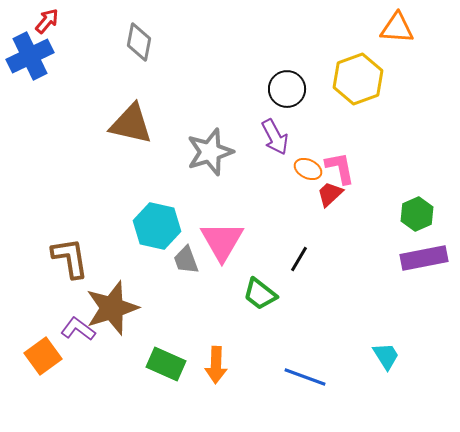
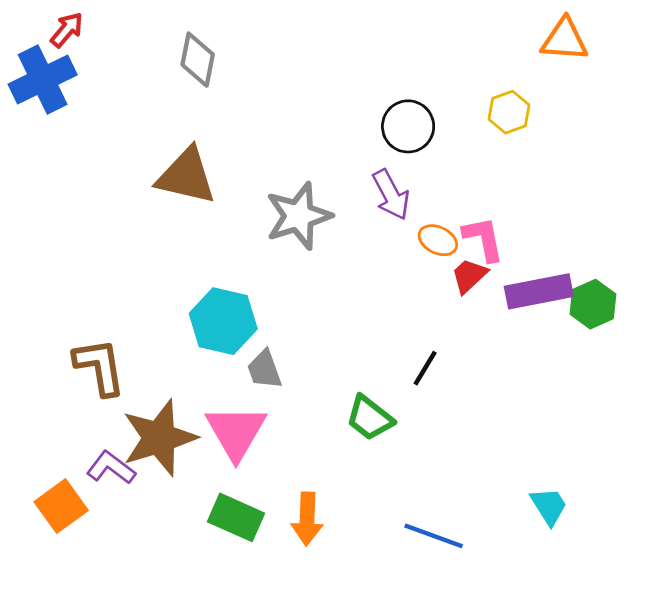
yellow hexagon: (358, 79) -> (509, 112), size x0.6
pink triangle: (222, 241) -> (236, 432), moved
purple rectangle: (424, 258) -> (539, 291), moved

